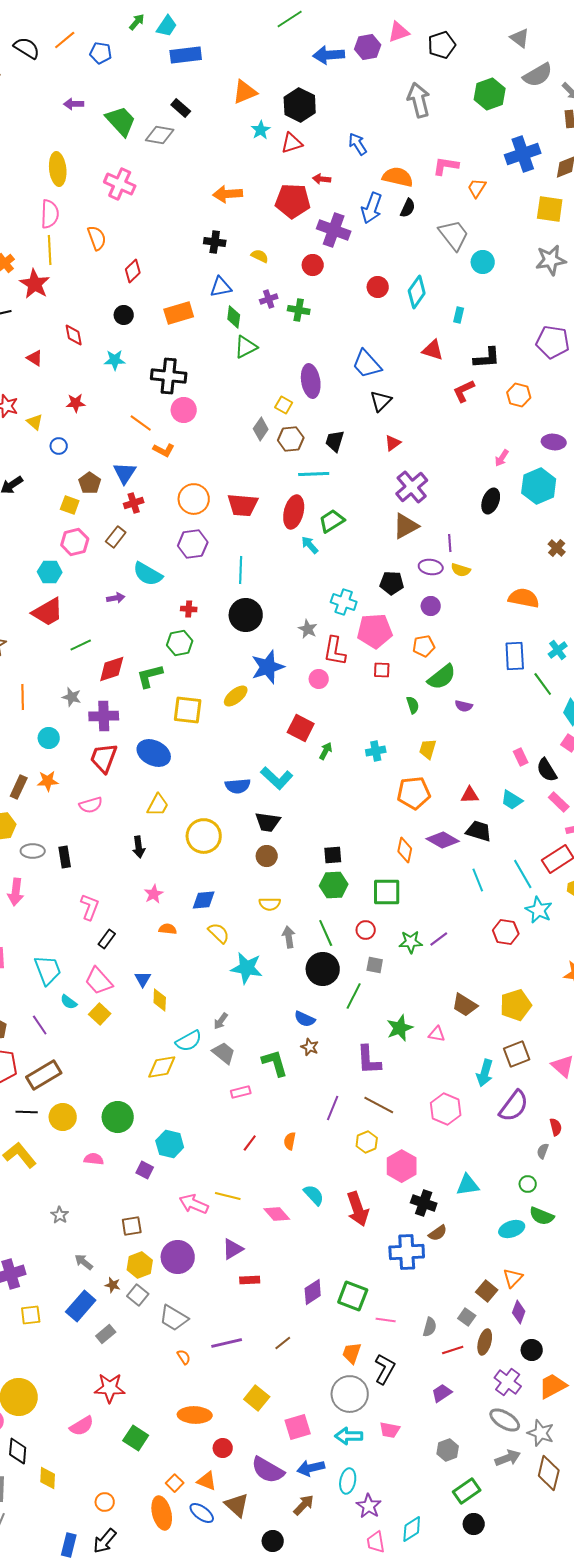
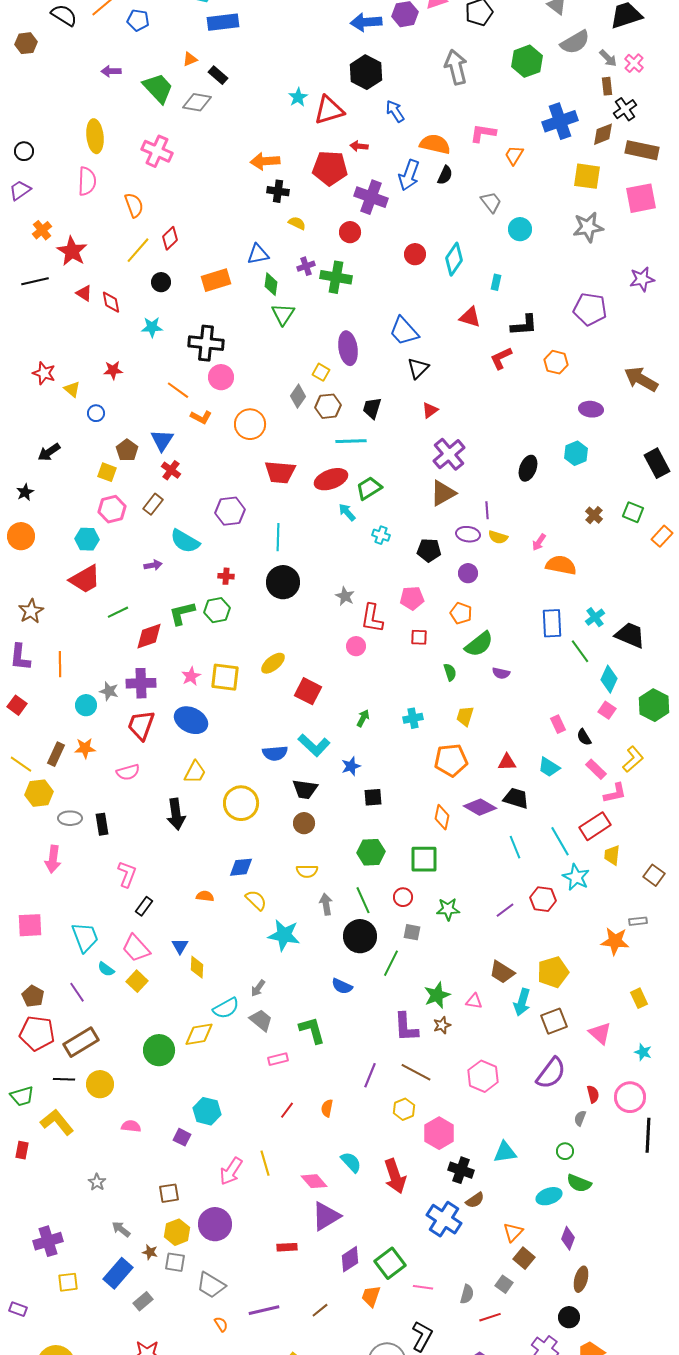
orange triangle: (245, 92) -> (190, 59), moved, size x0.6
black hexagon: (300, 105) -> (366, 72), moved
red triangle: (292, 143) -> (329, 110), size x1.4
gray trapezoid: (454, 235) -> (491, 202), size x0.7
black cross: (215, 242) -> (278, 191), moved
yellow line: (50, 250) -> (138, 250), moved, turned 44
green cross: (299, 310) -> (336, 277), size x1.4
green triangle: (246, 347) -> (283, 314), turned -30
red triangle: (35, 358) -> (84, 293), moved
pink arrow: (502, 458) -> (539, 542), moved
cyan hexagon: (539, 486) -> (576, 453), size x0.7
orange circle: (194, 499) -> (250, 424), moved
red cross: (134, 503) -> (171, 470), turned -36
red ellipse: (294, 512) -> (331, 479), turned 56
cyan cross: (344, 602) -> (381, 535), moved, size x0.7
pink pentagon: (375, 631) -> (412, 598), size x0.7
orange pentagon: (424, 646) -> (461, 613), turned 30
blue star: (268, 667) -> (351, 766), moved, size x0.6
green L-shape: (150, 676) -> (182, 613), moved
gray star: (72, 697) -> (109, 691), moved
red square: (301, 728) -> (308, 691), moved
black semicircle: (547, 770) -> (584, 737), size x0.7
black arrow: (139, 847) -> (176, 814), size x1.4
black square: (333, 855) -> (373, 797), moved
pink star: (154, 894) -> (191, 676), moved
purple line: (439, 939) -> (505, 910), moved
brown star: (310, 1047) -> (442, 1025), moved, turned 30
cyan arrow: (485, 1073) -> (522, 1002), moved
green circle: (118, 1117) -> (159, 1050), moved
yellow line: (228, 1196) -> (265, 1163), turned 60
pink arrow: (194, 1204) -> (231, 1171), turned -80
purple triangle: (233, 1249) -> (326, 1216), moved, size x1.4
blue cross: (407, 1252) -> (444, 1219), turned 36
orange triangle: (513, 1278) -> (513, 1232), moved
gray square: (138, 1295) -> (175, 1262), turned -30
green square: (353, 1296) -> (390, 1263), turned 32
purple diamond: (519, 1312) -> (568, 1238), moved
brown ellipse: (485, 1342) -> (581, 1279), moved
orange trapezoid: (352, 1353) -> (371, 1296), moved

